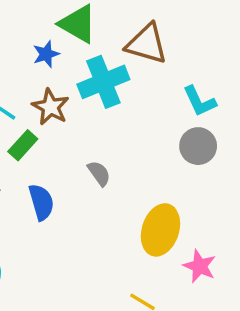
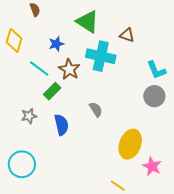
brown triangle: (147, 44) -> (127, 35), size x0.6
blue star: (46, 54) -> (56, 44), moved
cyan cross: (103, 82) -> (101, 56), turned 32

